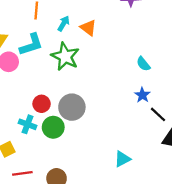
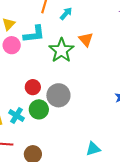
cyan arrow: (64, 23) -> (66, 14), moved
orange triangle: (88, 28) -> (86, 39), moved
cyan cross: (27, 124) -> (17, 115), moved

